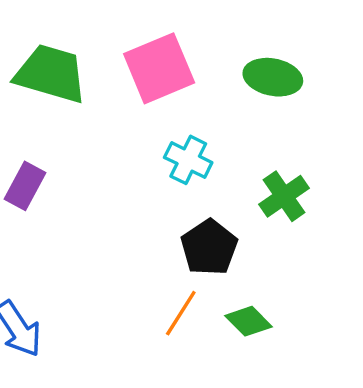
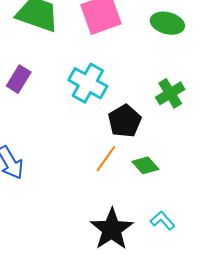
cyan cross: (188, 160) -> (88, 83), moved, size x1.4

